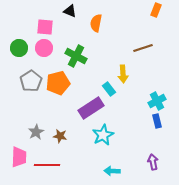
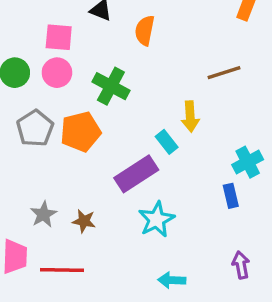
blue rectangle: (157, 121) -> (231, 196), moved

